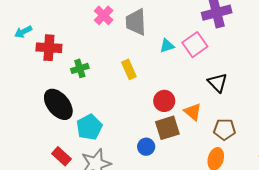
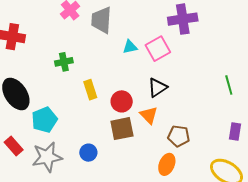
green cross: (80, 68) -> (64, 62), moved
yellow rectangle: (129, 69) -> (90, 90), moved
black triangle: (218, 83) -> (157, 88), moved, turned 35
blue circle: (146, 147) -> (88, 153), moved

